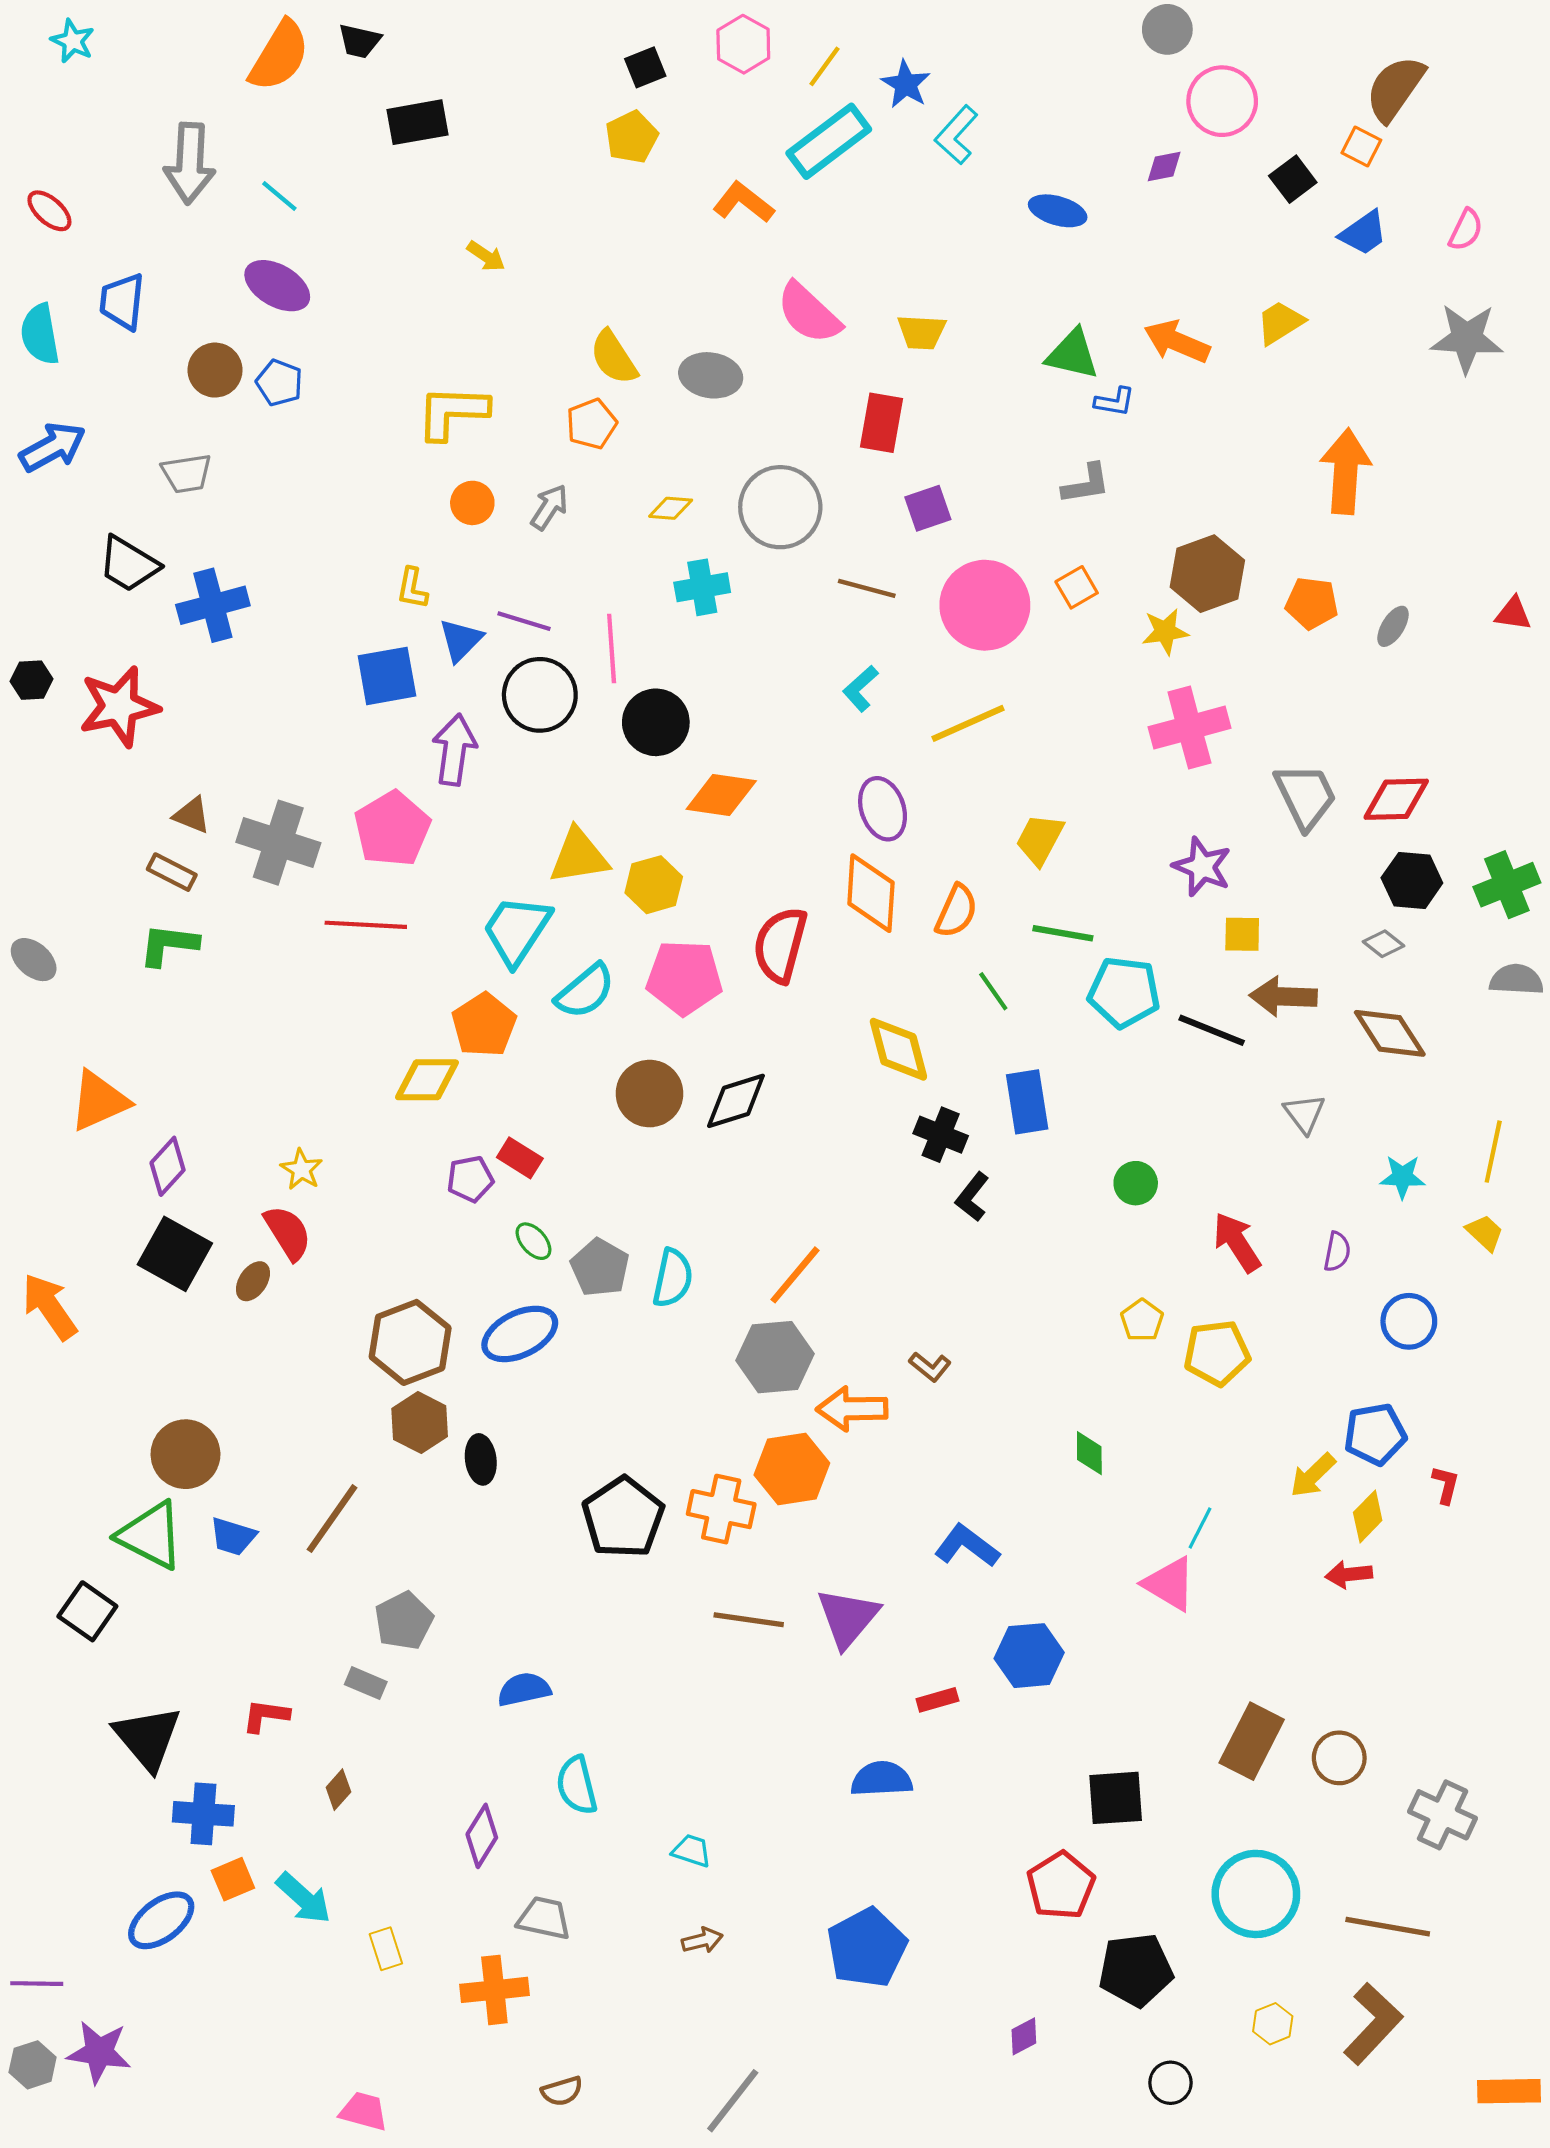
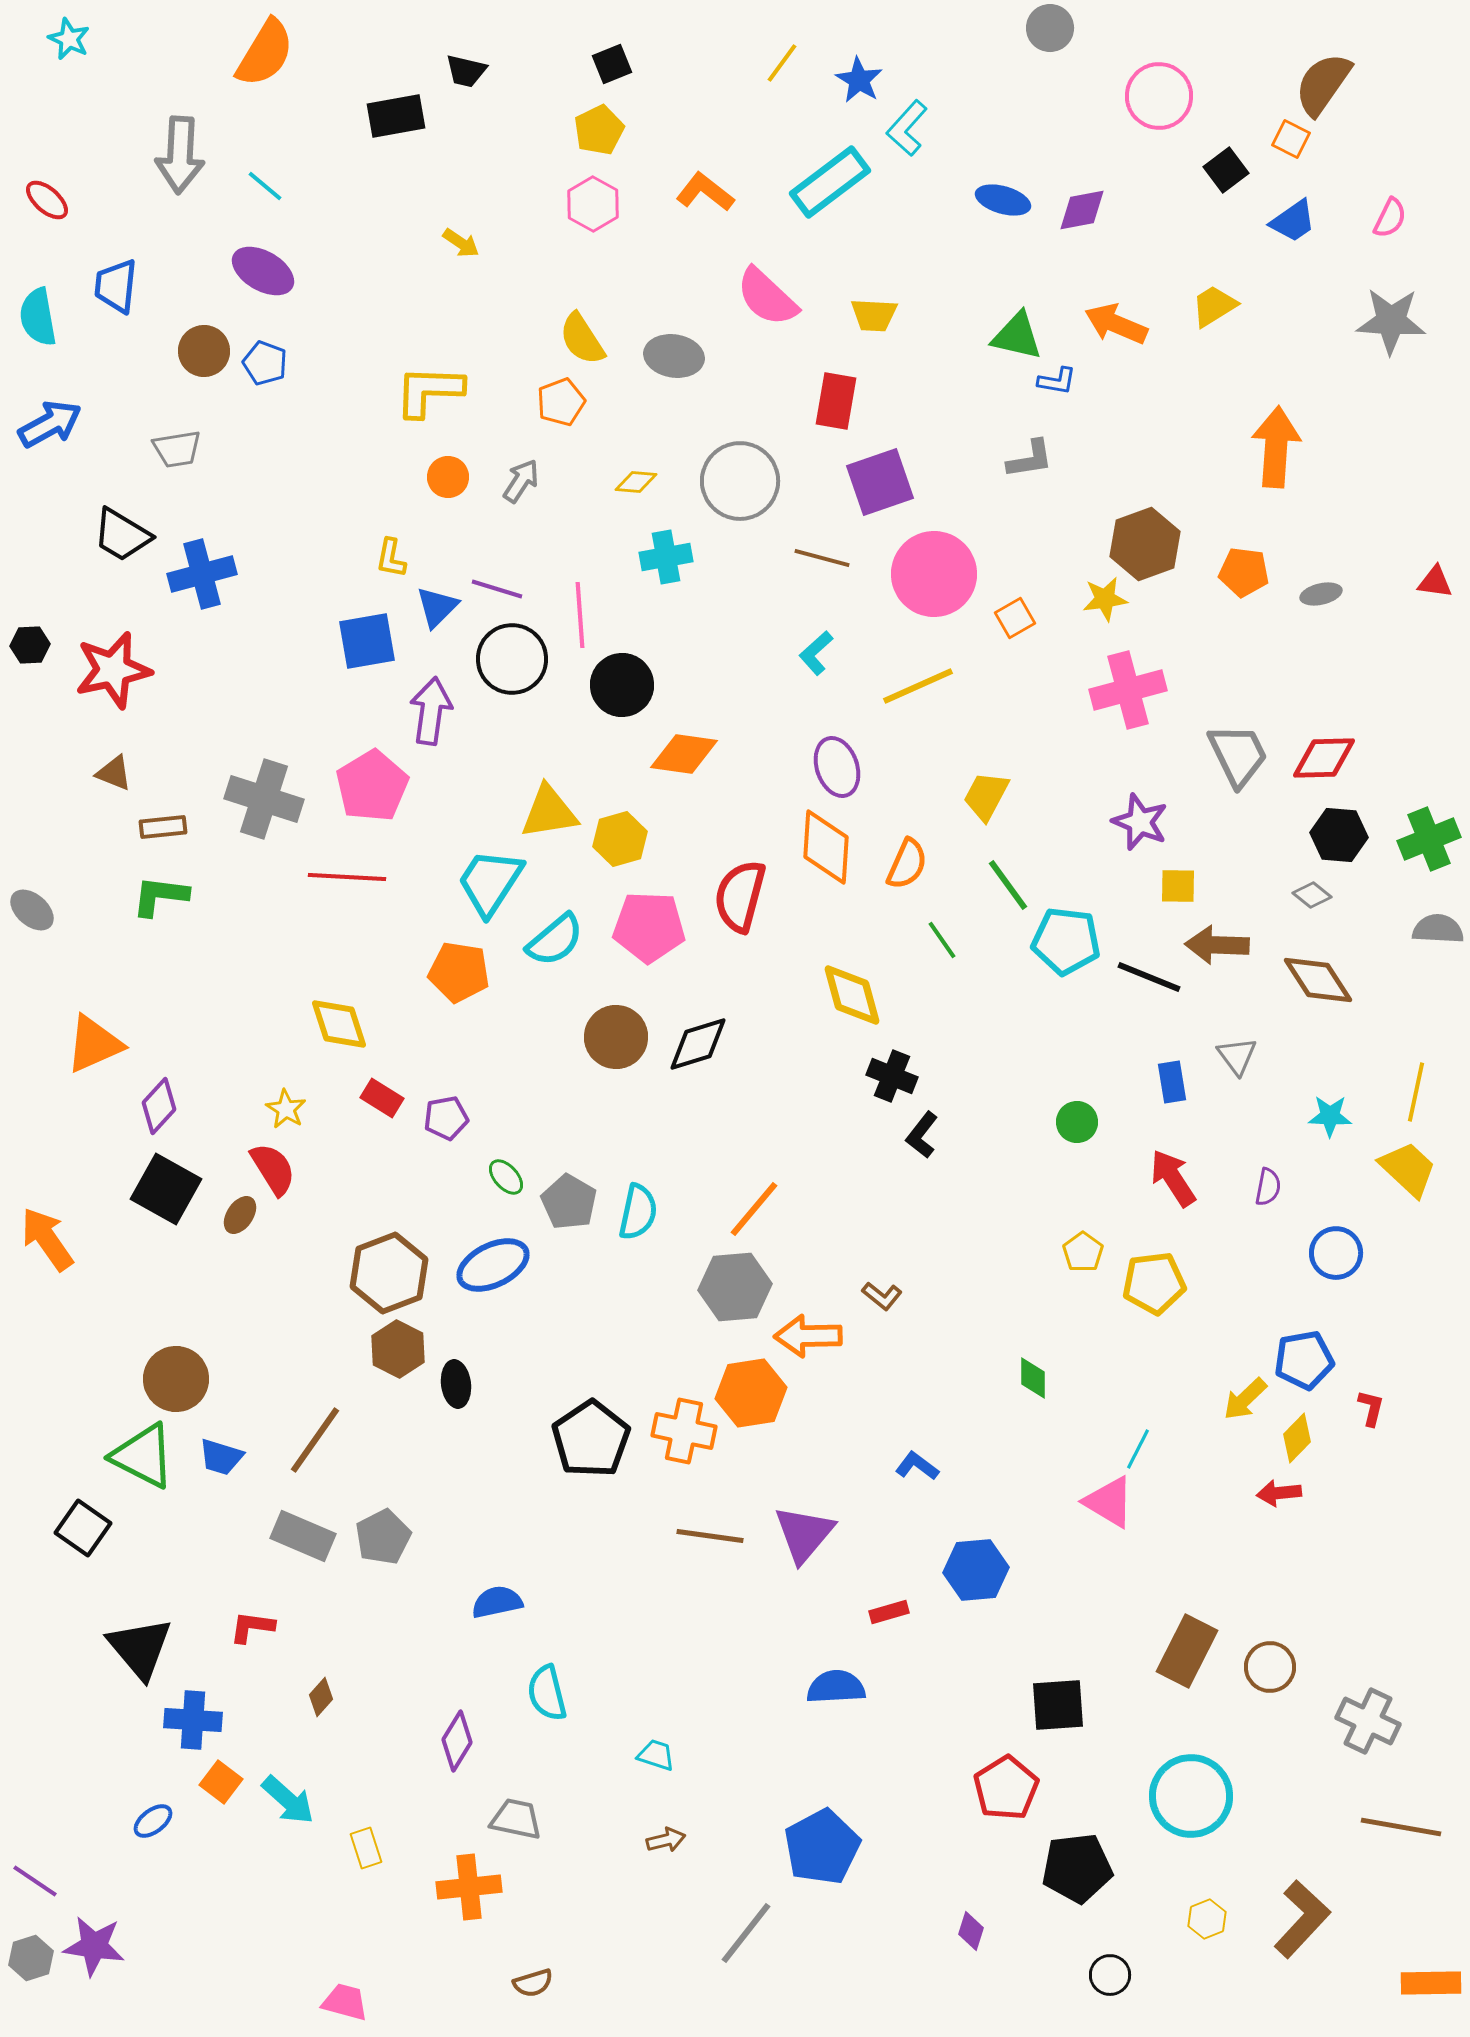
gray circle: (1167, 29) -> (1050, 28), moved
black trapezoid: (359, 41) -> (466, 71), moved
pink hexagon: (743, 44) -> (593, 204), moved
cyan rectangle: (829, 141) -> (830, 182), moved
purple diamond: (1164, 167) -> (1082, 210), moved, size x1.4
purple square: (928, 508) -> (880, 482), size x1.5
orange square: (1077, 587) -> (1015, 618), moved
gray ellipse: (1393, 626) -> (1321, 594), turned 45
brown triangle: (192, 815) -> (114, 773), moved
brown rectangle: (172, 872) -> (163, 827), turned -33
green line: (1063, 933) -> (1008, 885), turned 44
orange pentagon: (484, 1025) -> (459, 972), turned -30
yellow diamond: (427, 1080) -> (339, 1024), moved, turned 72
blue rectangle: (1027, 1102) -> (1172, 1082), moved, size x0.7
red rectangle: (520, 1158) -> (382, 1098), moved
yellow trapezoid: (1485, 1233) -> (1408, 1169), size x1.6
blue L-shape: (967, 1546) -> (917, 1466), size x0.7
gray rectangle: (366, 1683) -> (303, 1536), moved, size x1.6
orange square: (233, 1879) -> (221, 1782), turned -30
blue ellipse: (161, 1920) -> (153, 1821), size x0.6
brown line: (1388, 1927) -> (1401, 1827), moved
purple line: (37, 1984) -> (35, 1881), turned 33
purple diamond: (1024, 2036) -> (971, 1931), turned -45
gray line: (733, 2101) -> (746, 1933), moved

